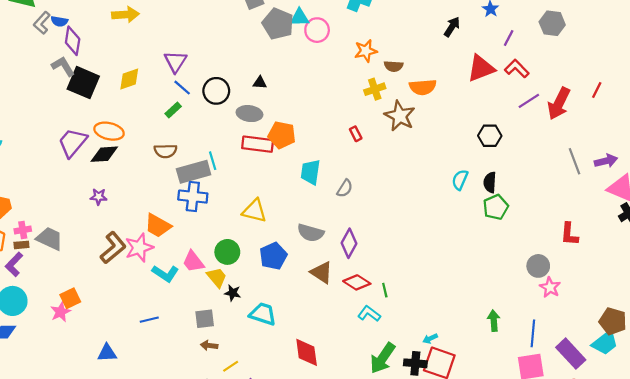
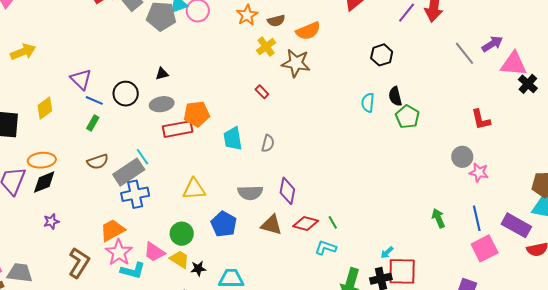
orange trapezoid: (158, 226) -> (112, 230), turned 140
pink star: (139, 248) -> (119, 252), moved

